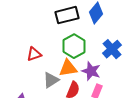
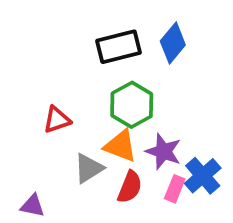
blue cross: (112, 49) -> (203, 176), moved
orange triangle: (68, 68) -> (120, 146), turned 30

